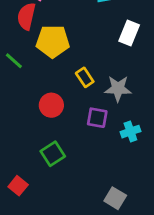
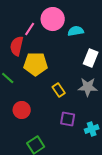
gray star: (118, 89) -> (88, 87), moved
red circle: (51, 105) -> (22, 110), moved

